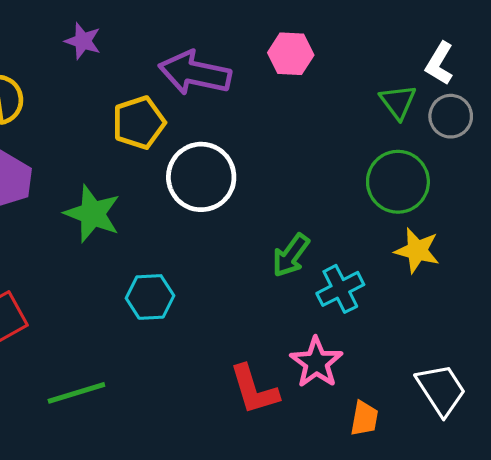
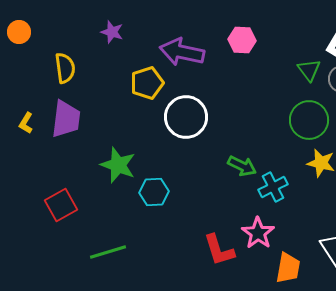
green star: (92, 214) -> (118, 165), moved
green arrow: (291, 255) -> (242, 166), turned -100
orange trapezoid: (364, 418) -> (288, 268), size x1.4

